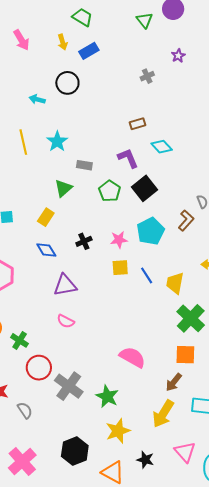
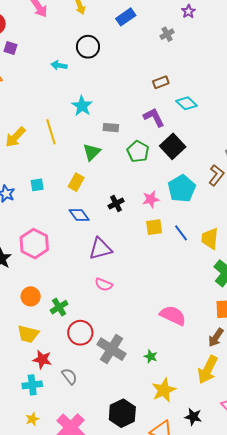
blue rectangle: (89, 51) -> (126, 17), moved
purple star: (178, 56) -> (188, 11), moved
yellow line: (23, 142) -> (51, 132), moved
green cross: (20, 340) -> (59, 307), turned 30
green star: (107, 396) -> (151, 356), size x0.6

